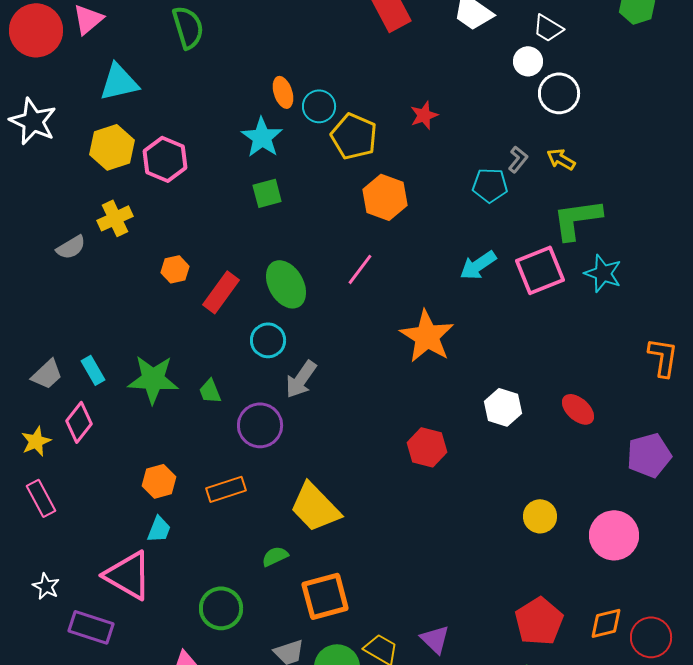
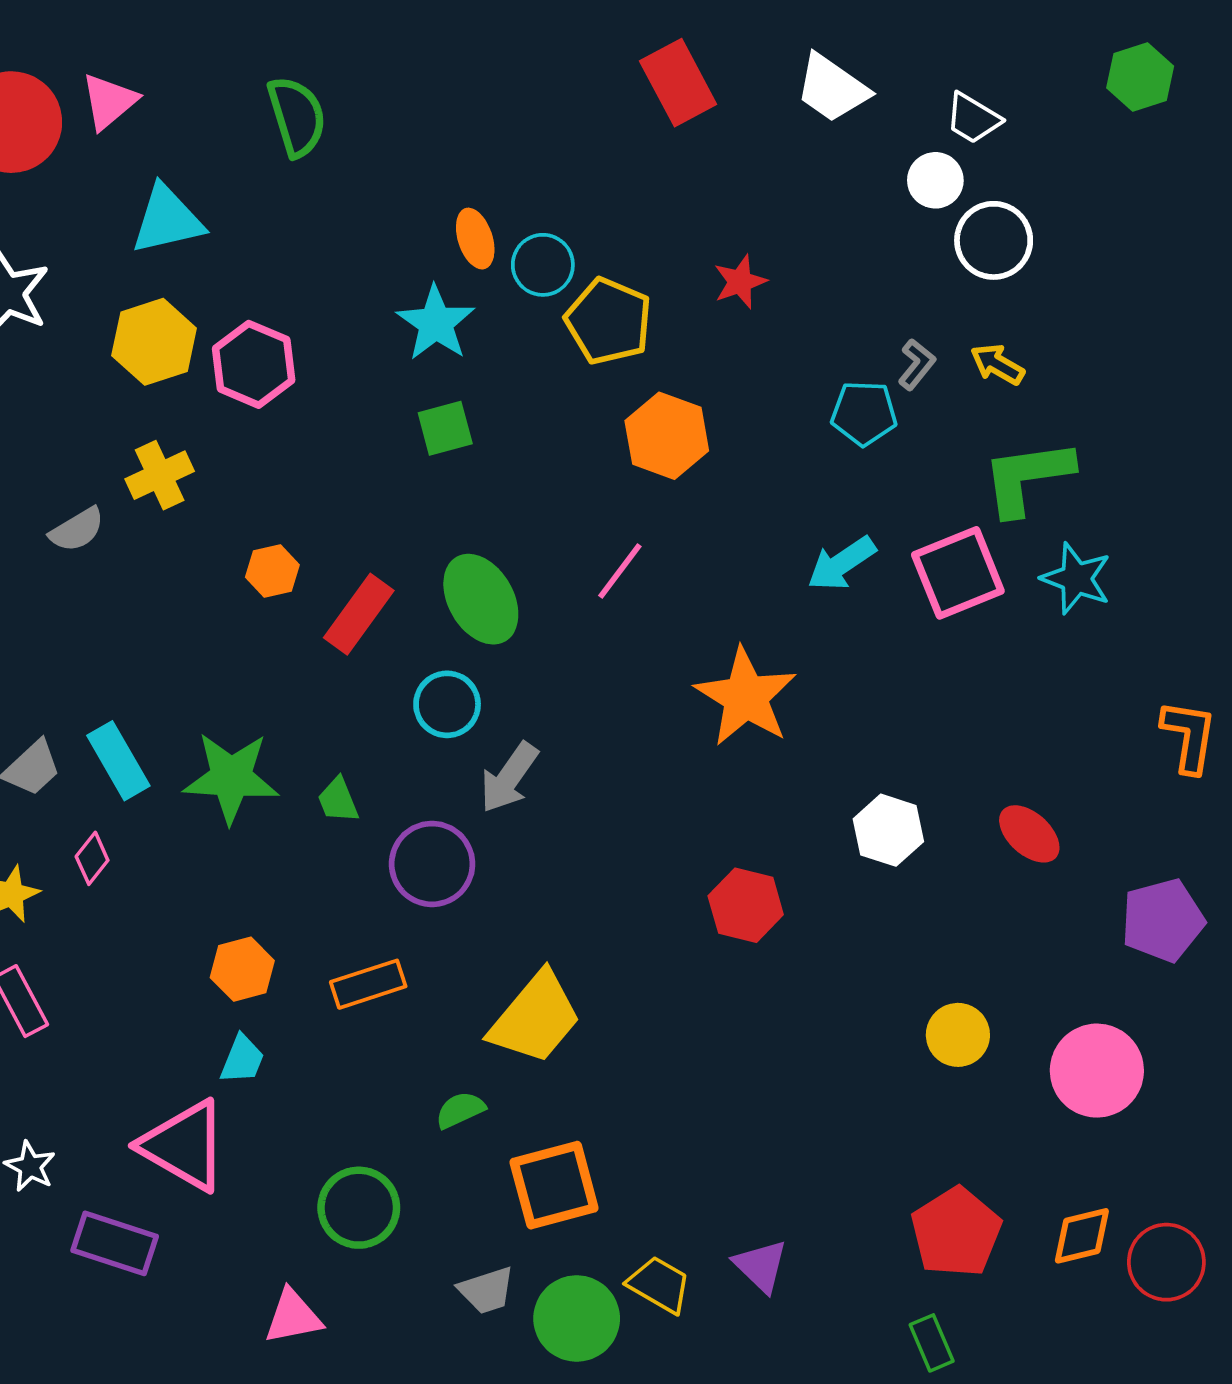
cyan rectangle: (93, 370) -> (118, 761), size x1.4
pink diamond: (79, 422) -> (92, 858), size x0.7
yellow trapezoid: (315, 507) -> (535, 1018), turned -96

